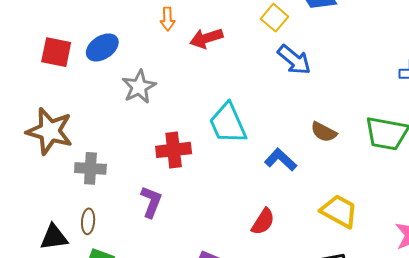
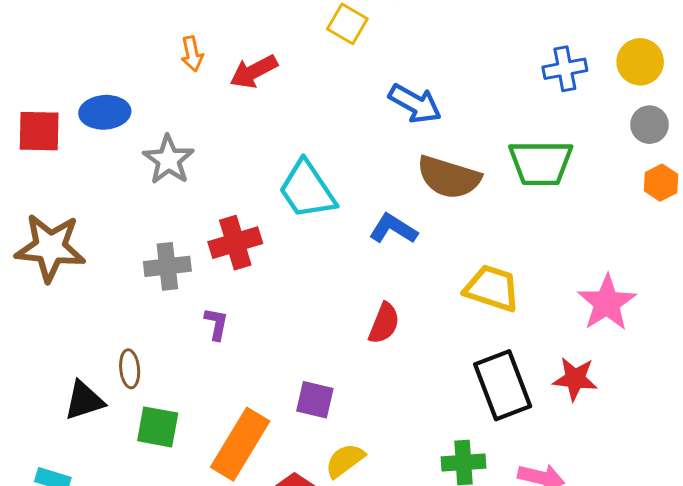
blue ellipse: (102, 47) -> (105, 112), turned 40
blue arrow: (294, 60) -> (415, 104), moved
brown semicircle: (324, 132) -> (449, 177), size x1.6
gray cross: (90, 168) -> (167, 266), moved
purple L-shape: (151, 202) -> (216, 324), size x0.7

